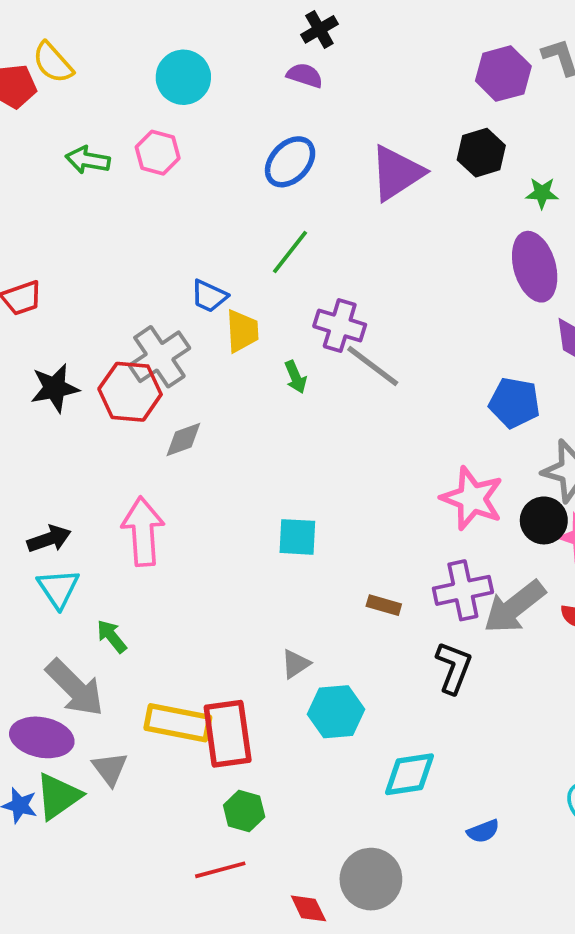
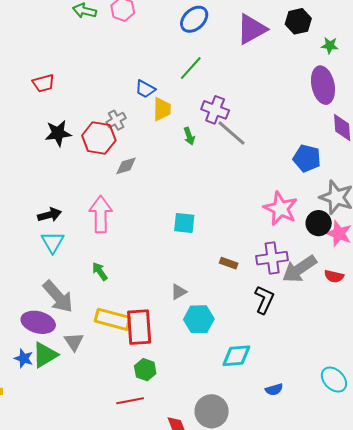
gray cross: (159, 357) -> (116, 120), size x0.6
green arrow: (112, 636) -> (100, 271), moved

